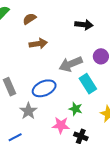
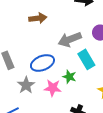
green star: (76, 109) -> (69, 77), moved
pink star: (61, 125) -> (53, 88), moved

